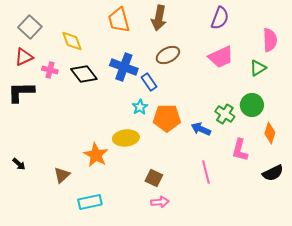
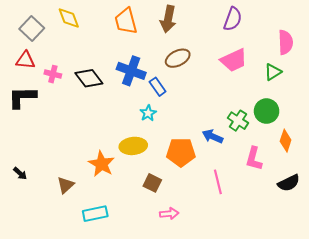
yellow diamond: (72, 41) -> (69, 18), moved
red triangle: (24, 57) -> (25, 60), turned 30
orange pentagon: (167, 118) -> (181, 152), moved
brown square: (154, 178) -> (152, 183), moved

